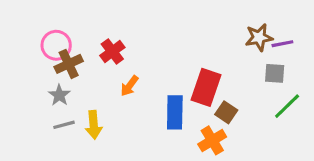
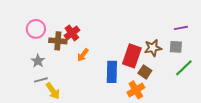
brown star: (259, 37) -> (153, 48), moved
brown cross: (69, 64) -> (58, 41), moved, turned 30
yellow arrow: (94, 125) -> (53, 91), moved, turned -30

